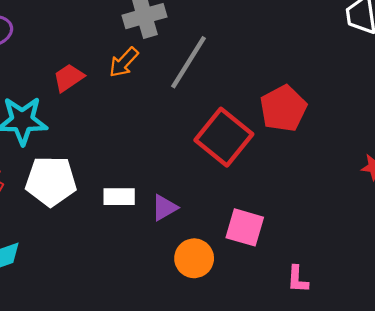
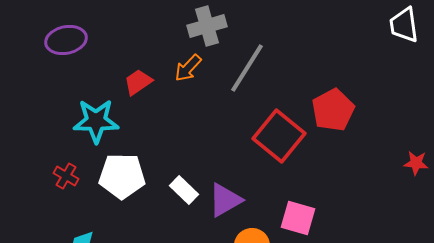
white rectangle: (119, 197) -> (184, 190), turned 44
purple triangle: (164, 208) -> (225, 200), size x1.4

